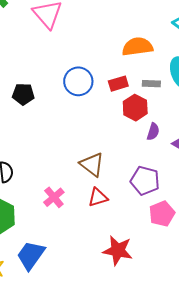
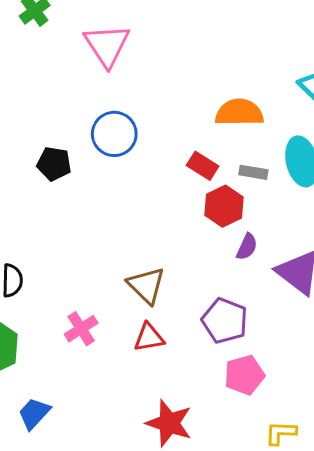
blue circle: (78, 81) -> (114, 134), moved
red rectangle: (118, 84) -> (203, 166), turned 42
blue trapezoid: (31, 255) -> (34, 413), size x0.7

